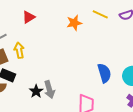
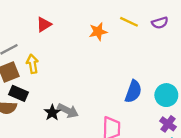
blue semicircle: (104, 73) -> (133, 92), turned 36
gray arrow: (49, 90) -> (68, 111), turned -48

